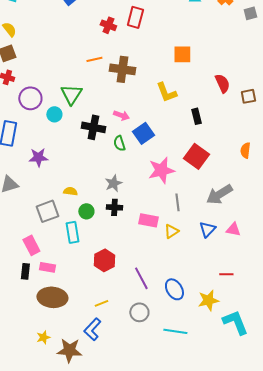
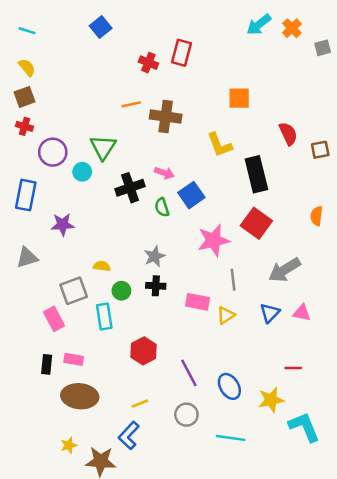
black rectangle: (196, 116) -> (256, 174), size x1.8
black cross: (93, 127) -> (130, 188), turned -30
pink rectangle: (31, 245) -> (54, 319), moved

